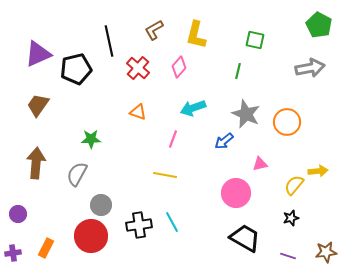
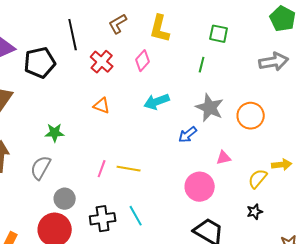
pink line: (173, 139) -> (102, 169), moved

